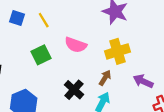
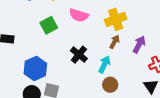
brown arrow: (105, 78) -> (115, 42), moved
purple arrow: (143, 81) -> (139, 45), turned 96

